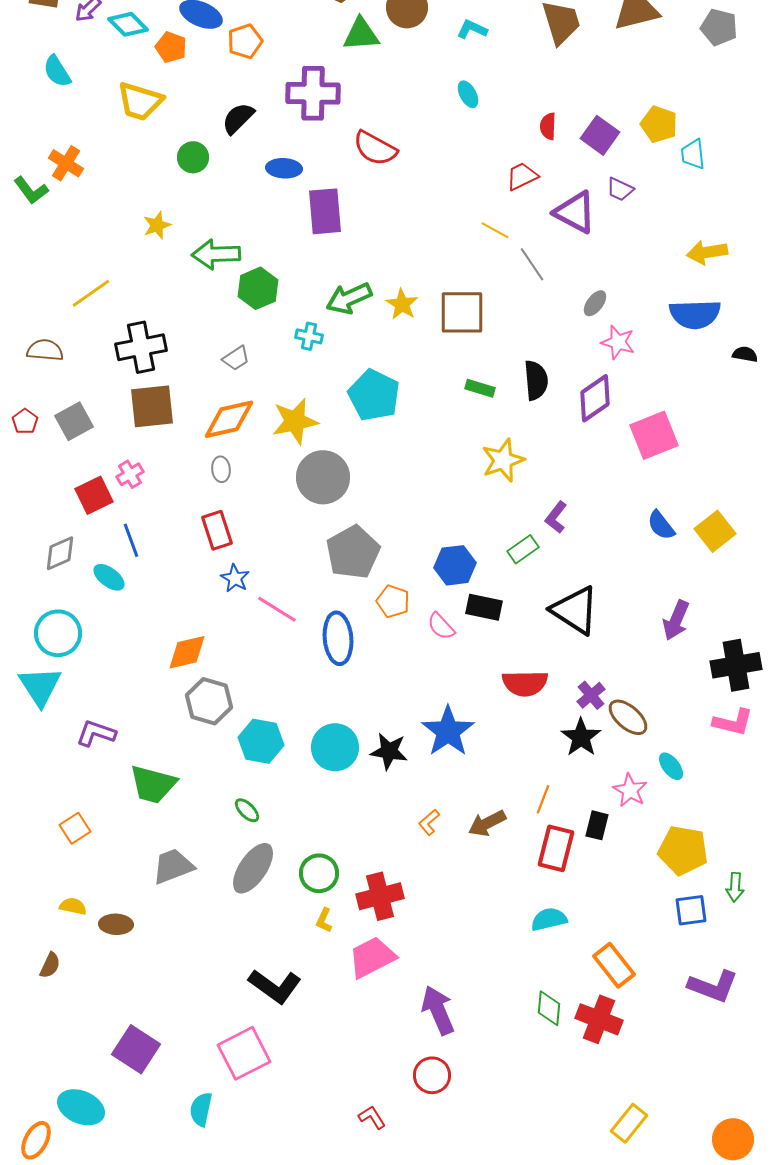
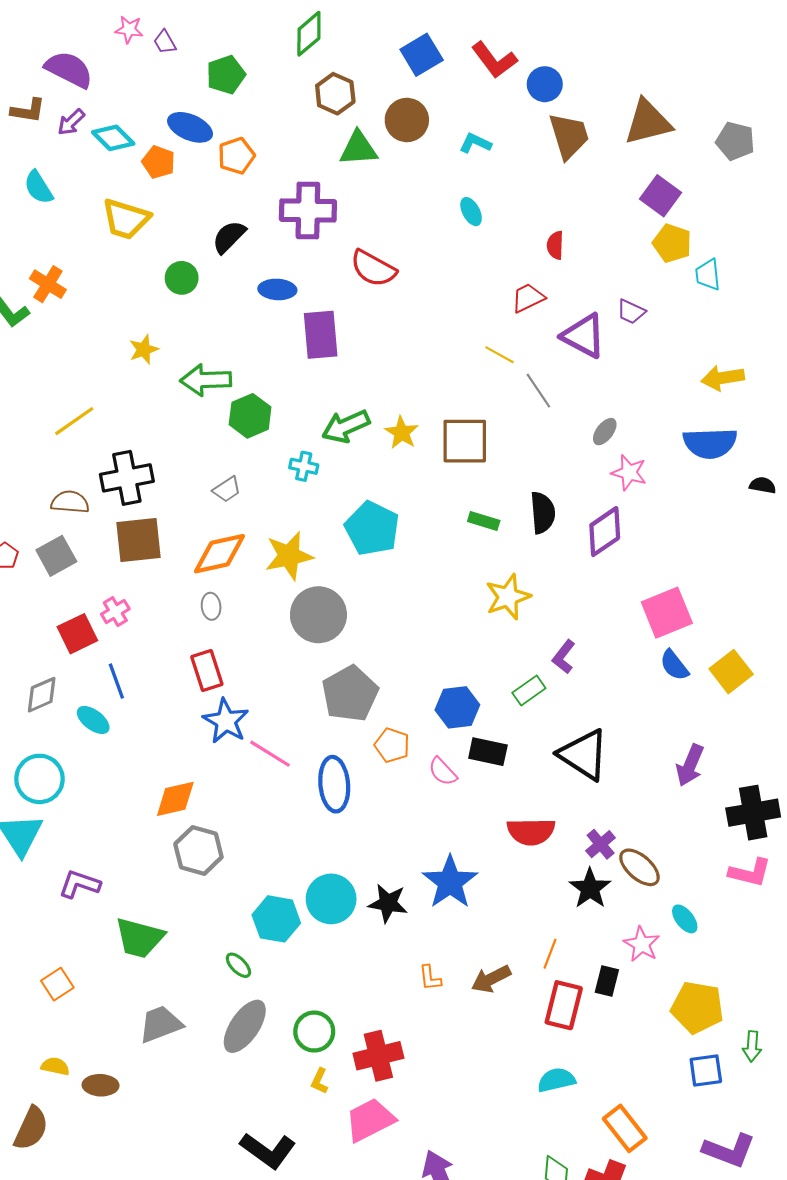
purple square: (600, 135) -> (661, 196), moved
brown semicircle: (45, 350) -> (70, 502), moved
pink square: (654, 435) -> (667, 613), moved
blue star: (235, 578) -> (226, 721), size x1.5
cyan hexagon: (261, 741) -> (276, 919), moved
orange L-shape: (429, 822) -> (430, 978), turned -56
brown semicircle: (50, 965) -> (31, 1128), size x1.6

